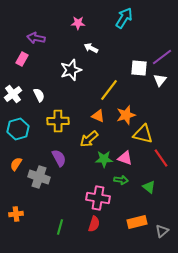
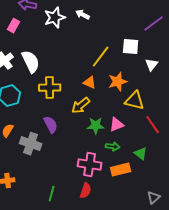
white square: (139, 68) -> (131, 47), moved
white star: (71, 70) -> (55, 18), moved
white triangle: (160, 80) -> (152, 65), moved
white semicircle: (39, 95) -> (31, 62), size x1.6
pink triangle: (125, 158) -> (117, 125), turned -42
orange rectangle: (137, 222) -> (121, 170), moved

